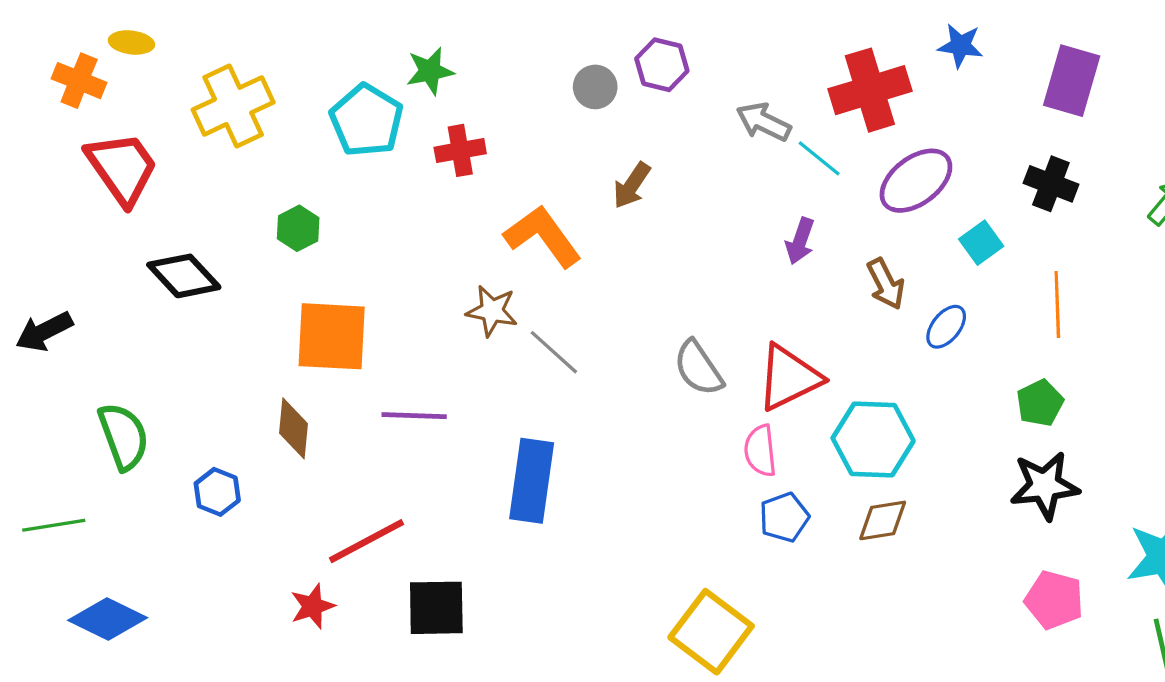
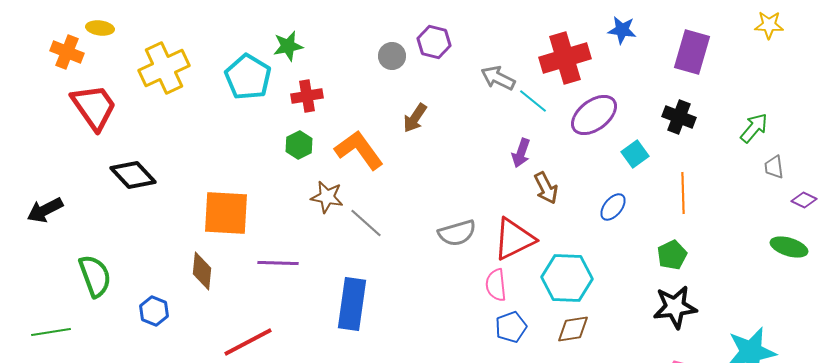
green hexagon: (298, 228) -> (299, 145), moved
brown arrow: (886, 284) -> (546, 188), moved
gray semicircle: (698, 368) -> (457, 233), turned -72

